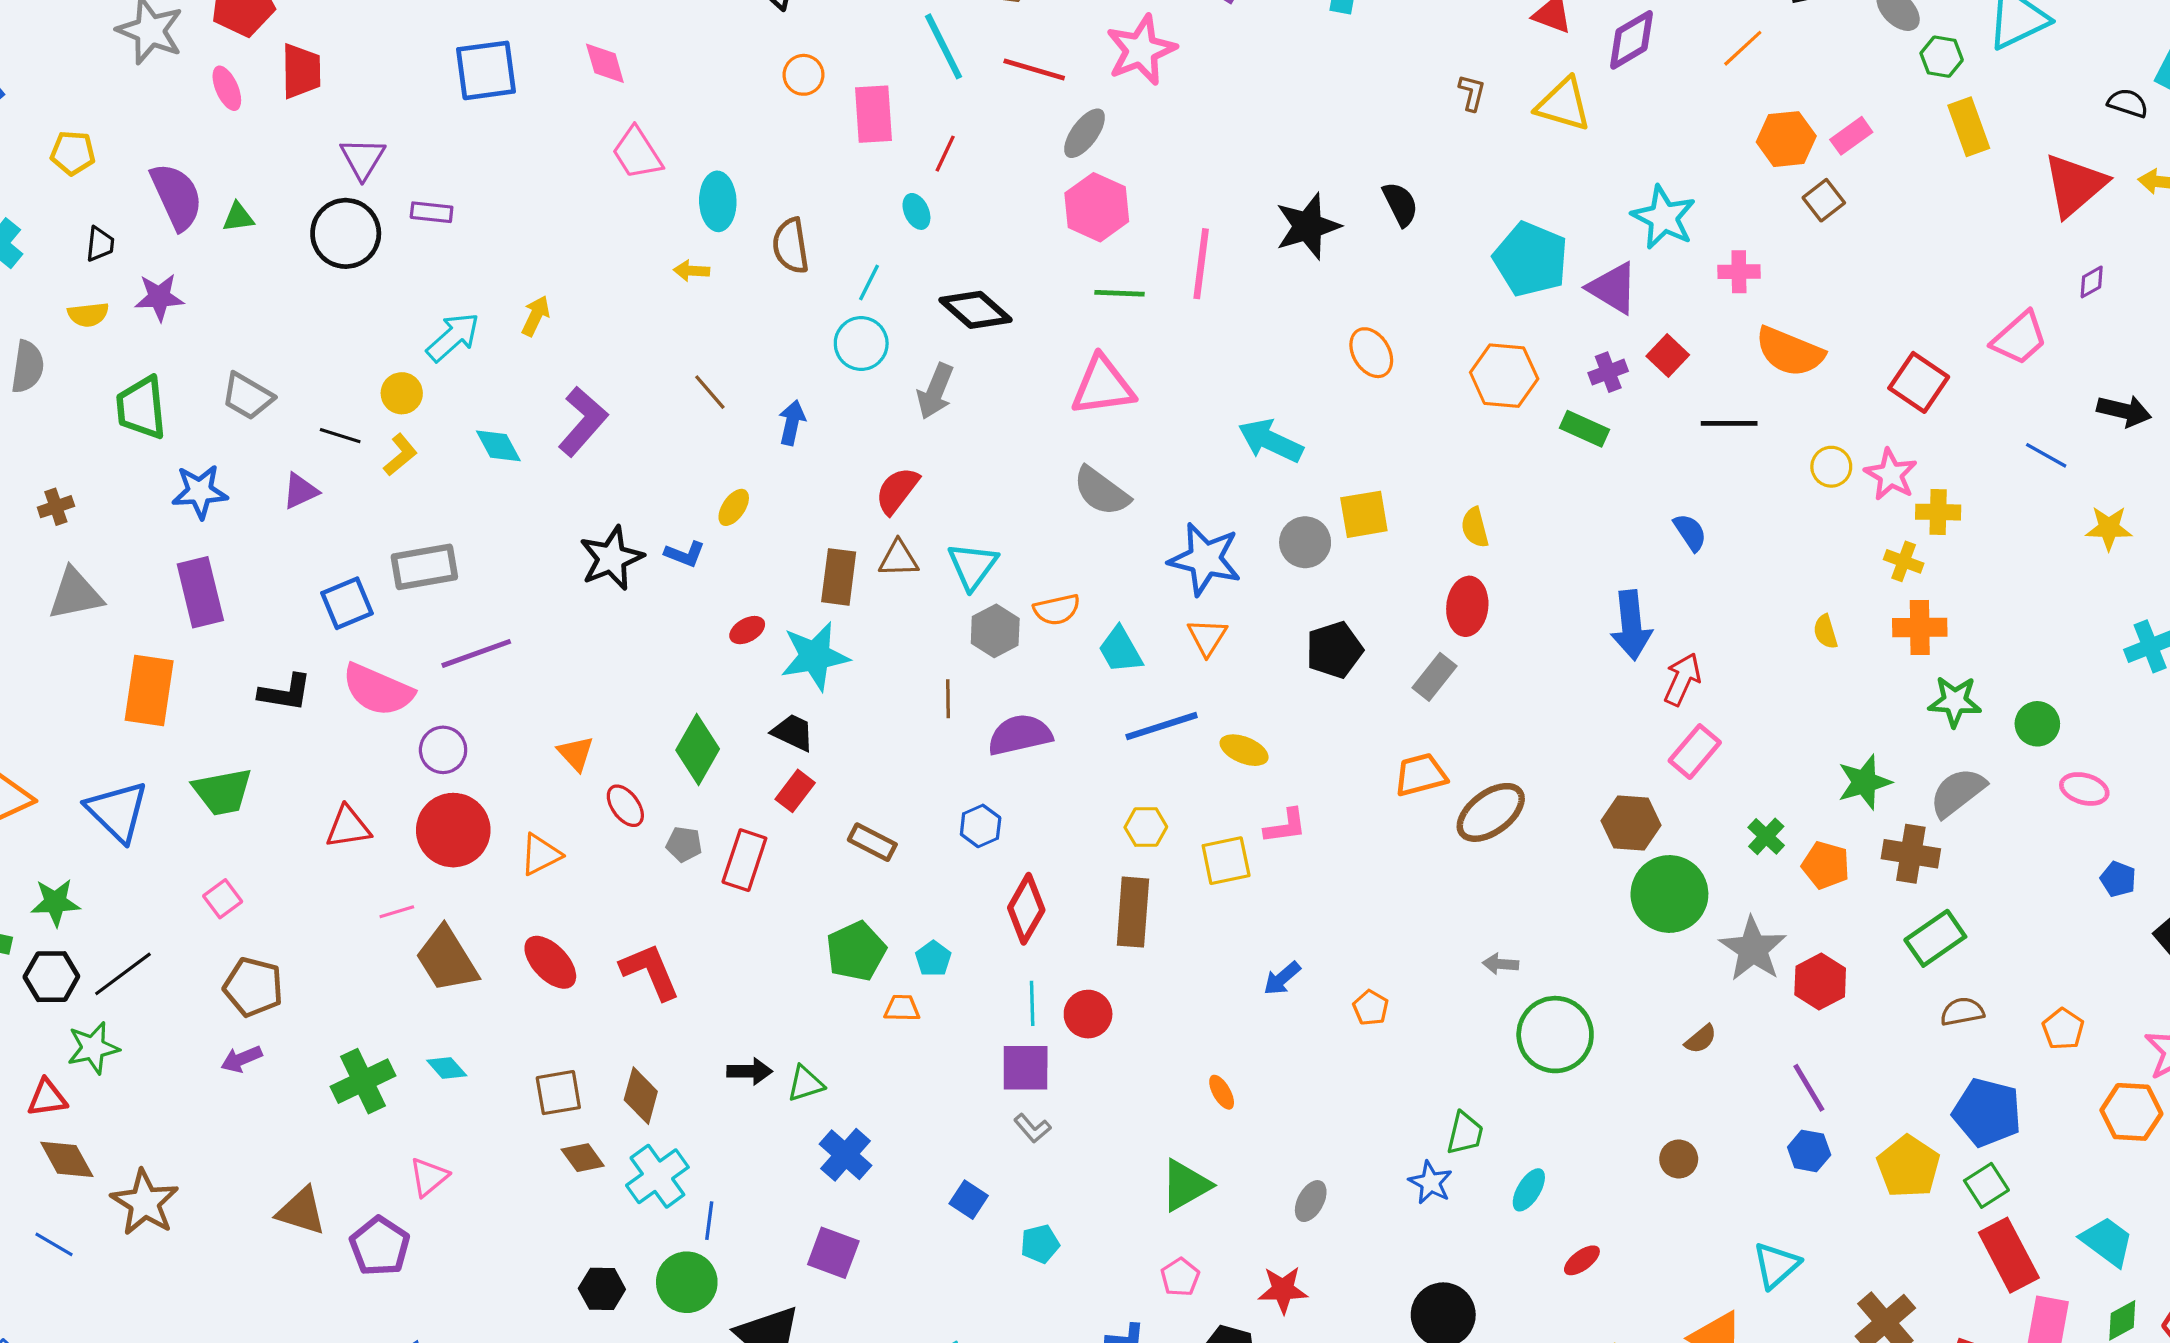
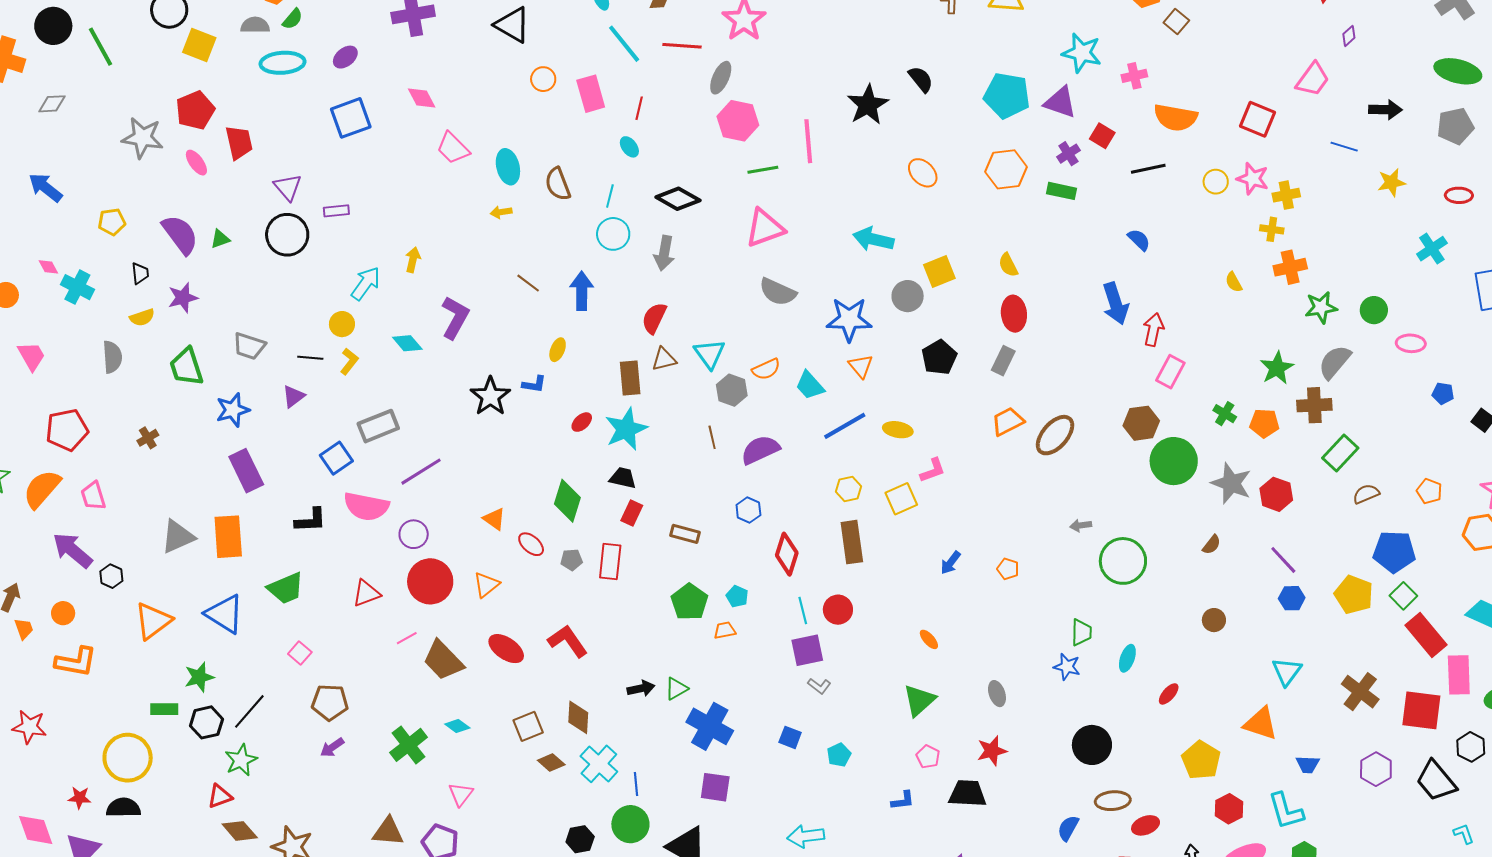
blue arrow: (792, 423) -> (582, 291), size x1.4
gray triangle: (75, 594) -> (178, 537), moved
blue cross: (846, 1155) -> (710, 726), size x1.4
gray ellipse: (1311, 1201) -> (997, 694), turned -35

